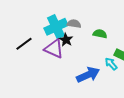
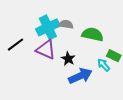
green semicircle: (100, 34) -> (92, 34), size x1.5
black star: (66, 40) -> (68, 59), moved

